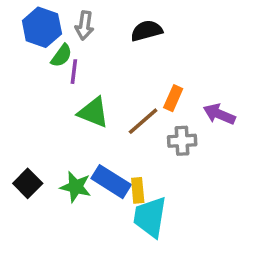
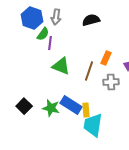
brown line: (143, 121) -> (89, 71), turned -30

